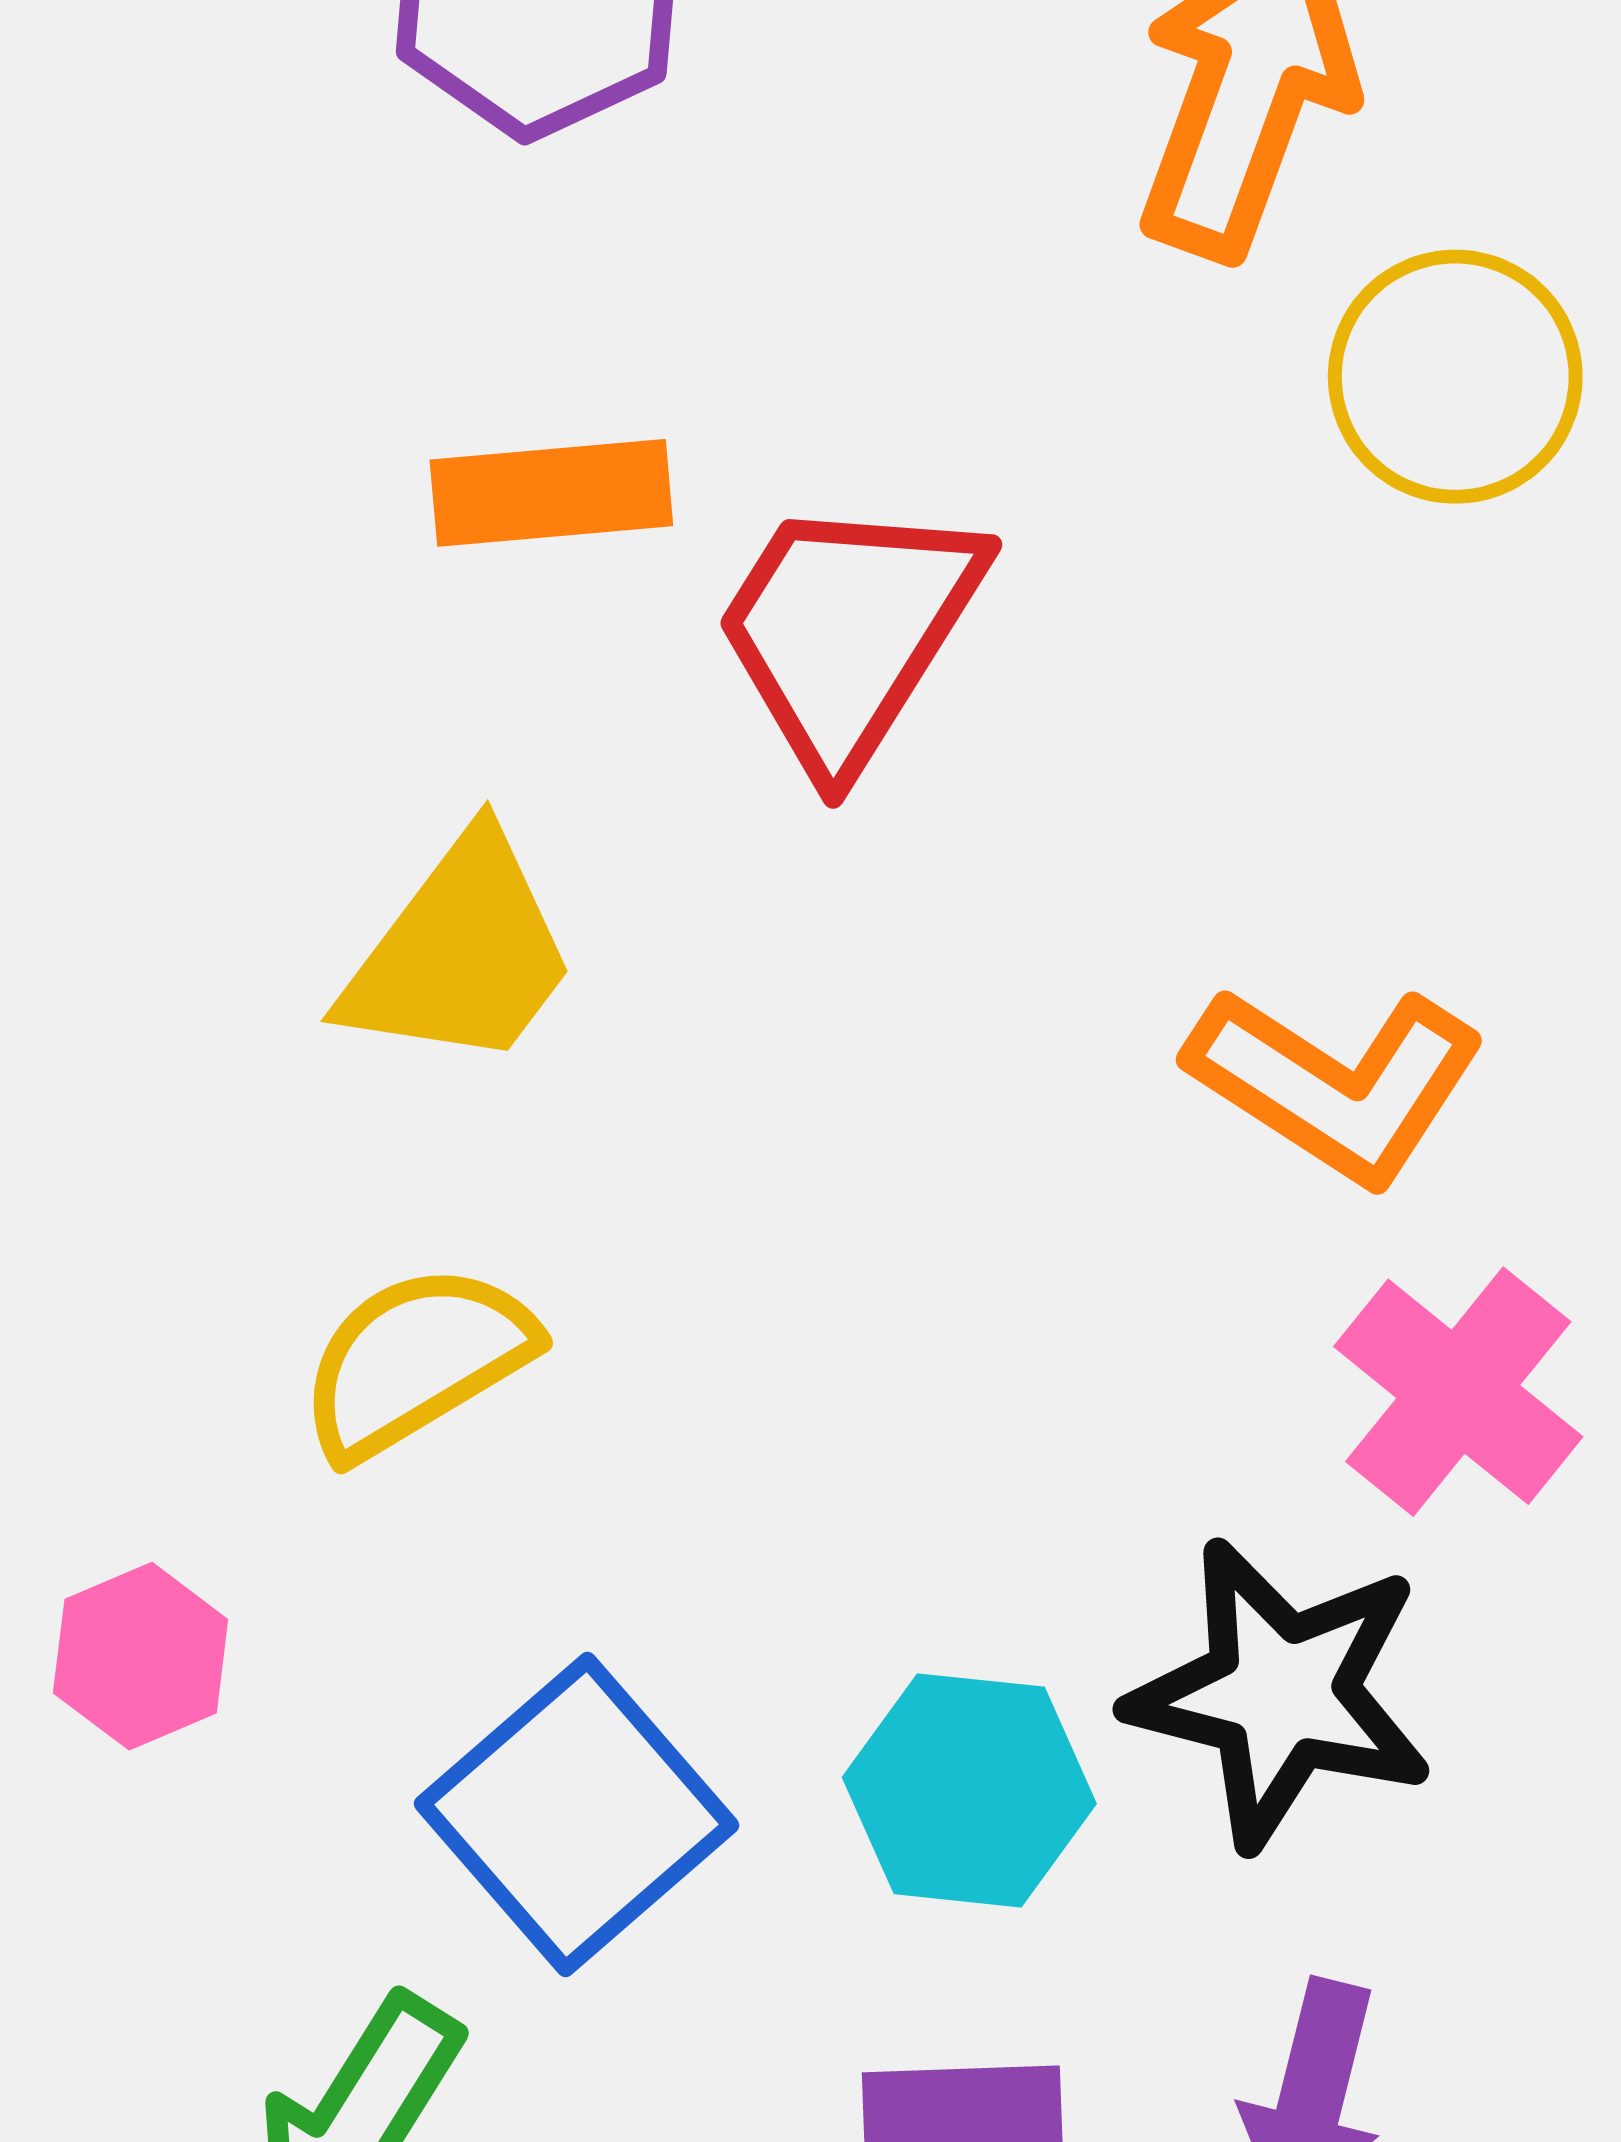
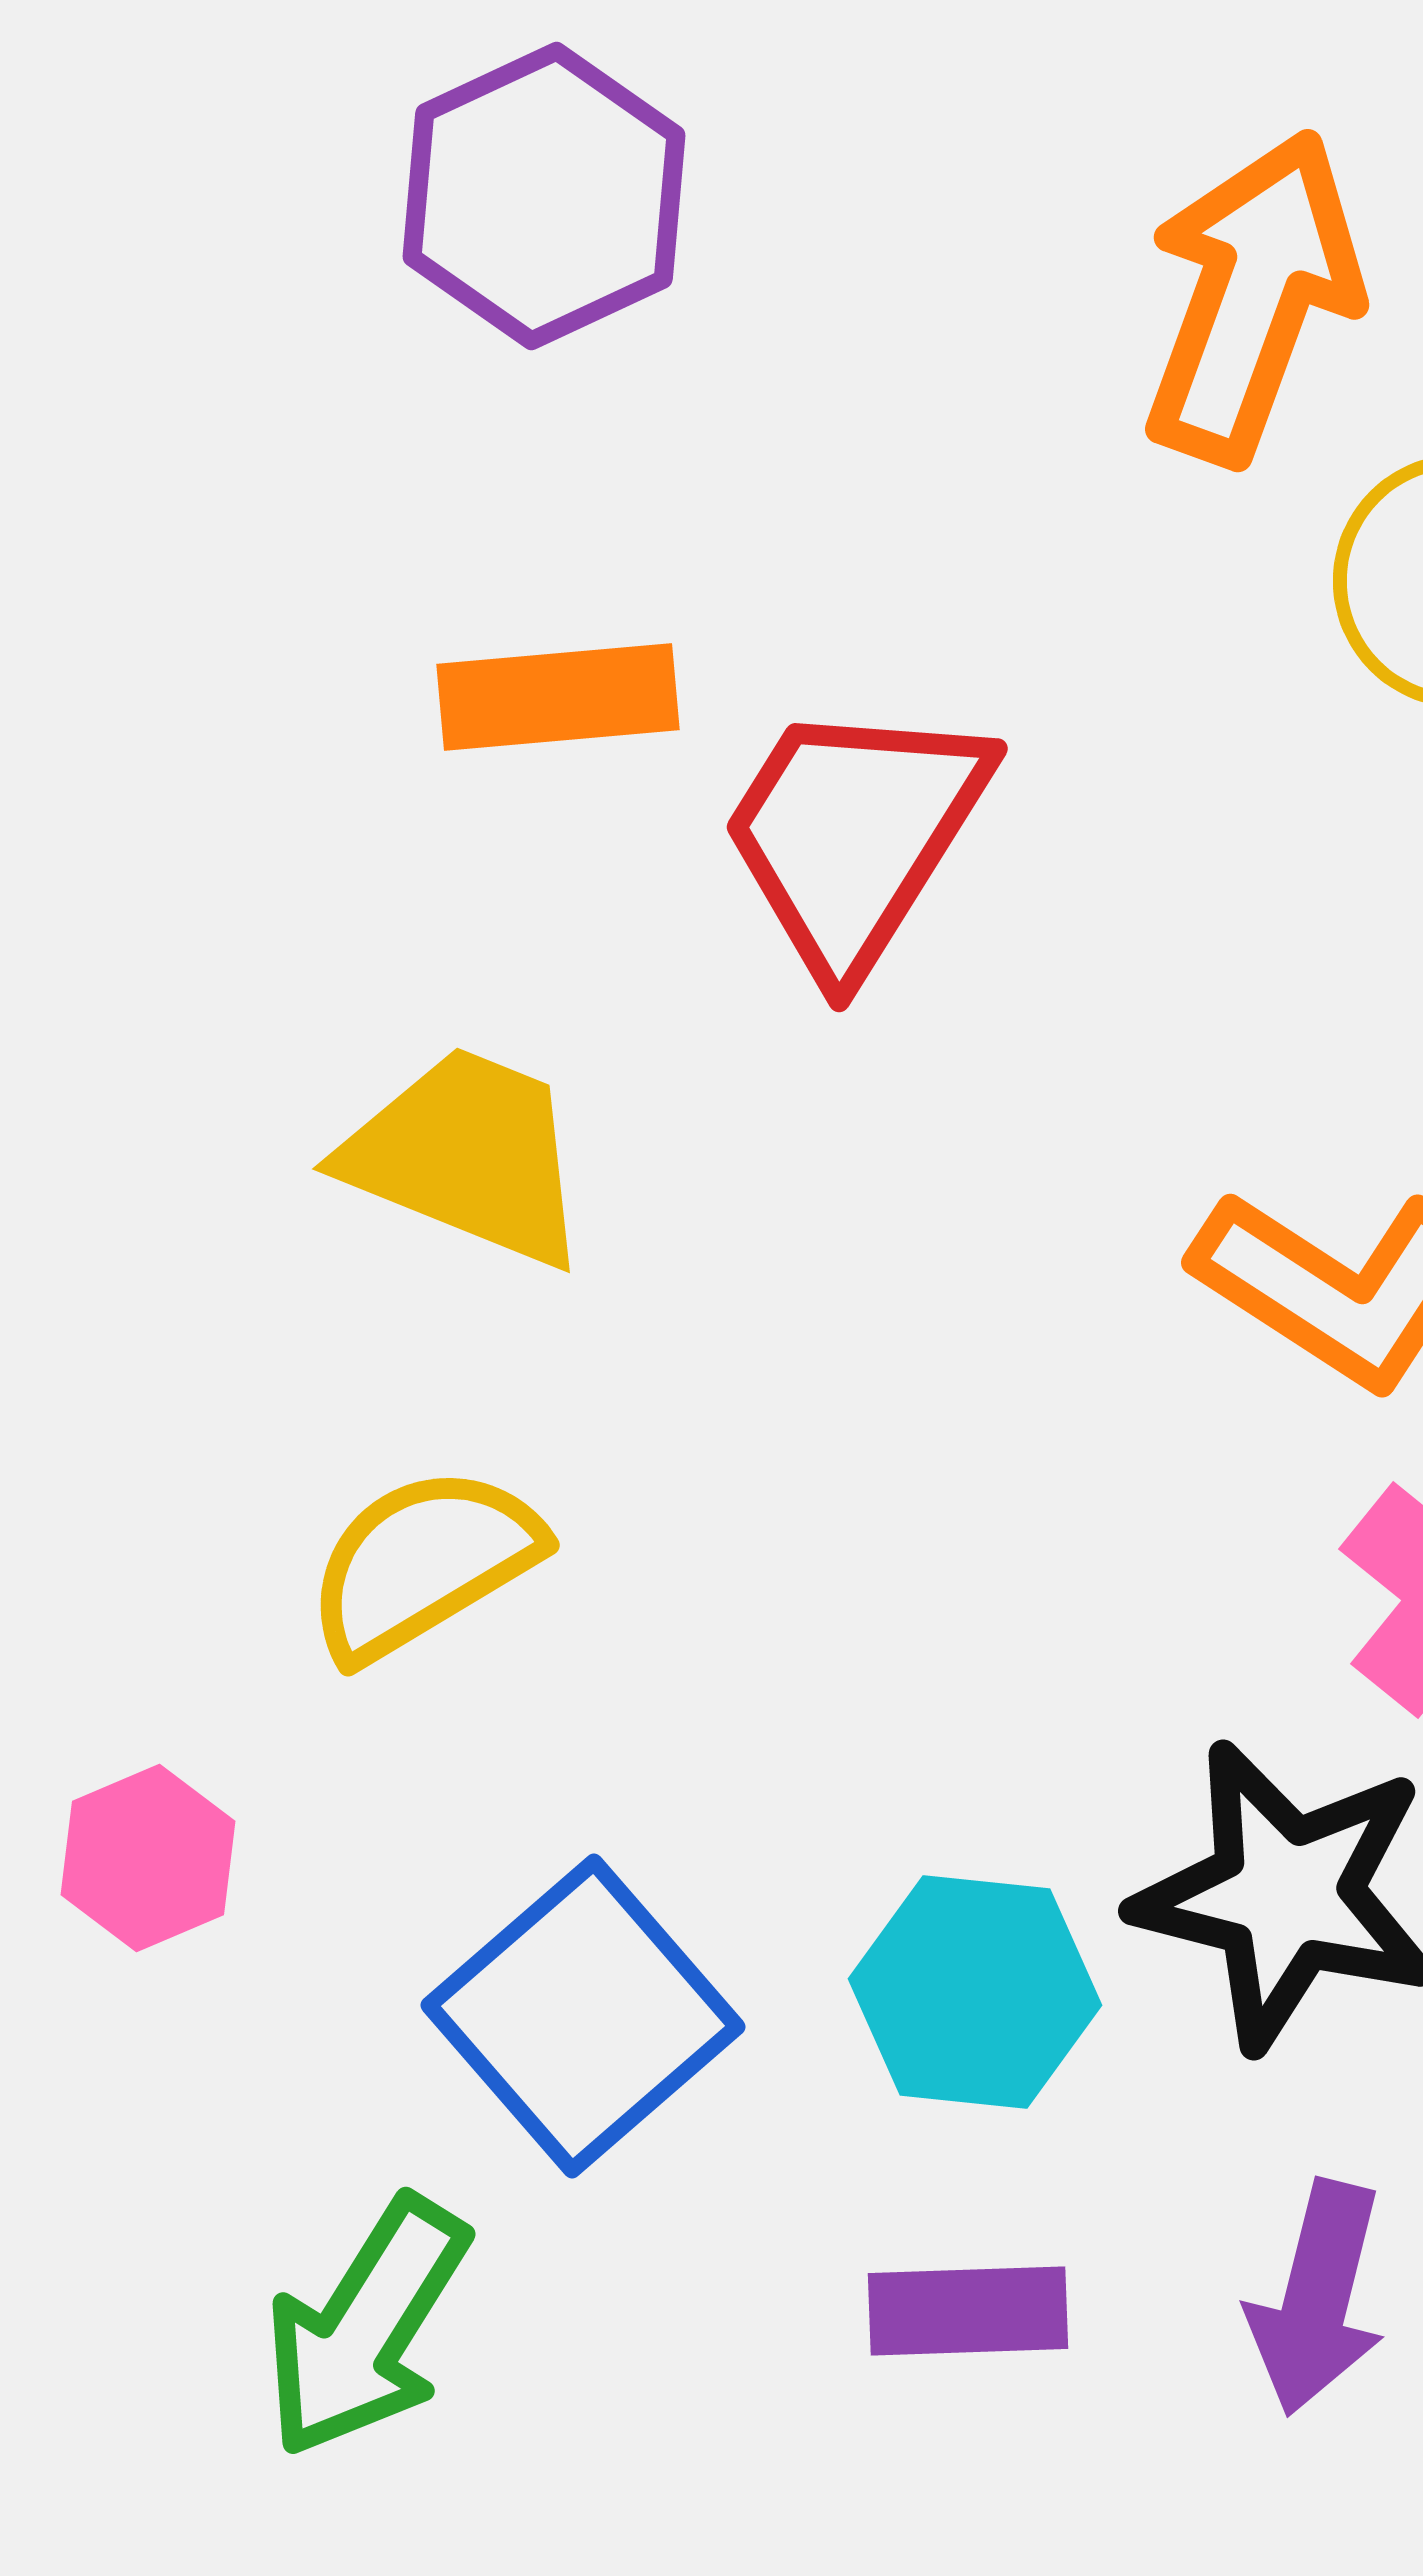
yellow trapezoid: (460, 953) -> (467, 1156), turned -105

